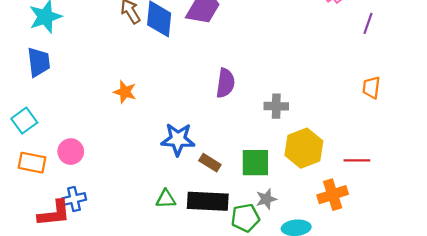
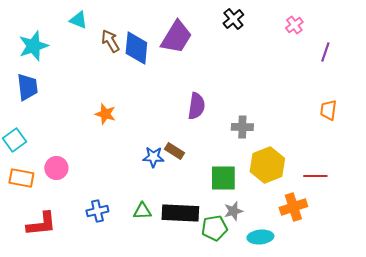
blue star: (178, 139) -> (153, 157), size x0.7
brown rectangle: (210, 163) -> (174, 151), moved
blue cross: (74, 199) -> (97, 211), moved

